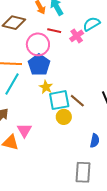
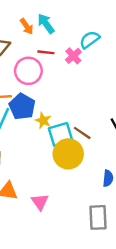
blue pentagon: (39, 65) -> (22, 107), moved
yellow circle: (64, 117) -> (68, 154), size x1.6
pink triangle: (24, 130) -> (40, 202), moved

